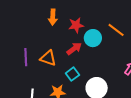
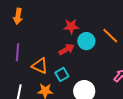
orange arrow: (53, 17) -> (18, 16), moved
orange triangle: (48, 58) -> (40, 66), moved

